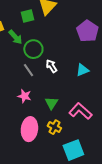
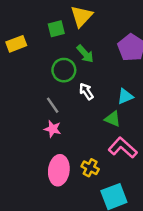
green arrow: (15, 37) -> (85, 54), moved
gray line: (28, 70) -> (53, 105), moved
green triangle: (51, 103) -> (113, 119), moved, turned -40

